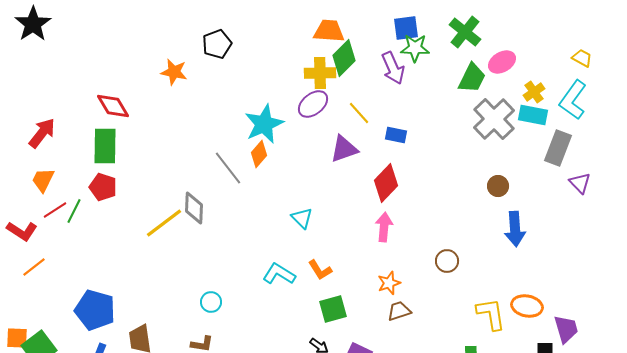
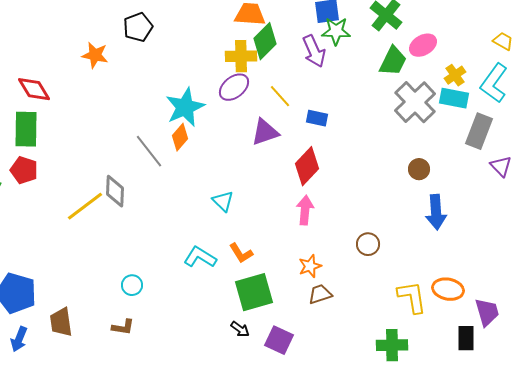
green square: (333, 309) -> (254, 292), size x1.4

